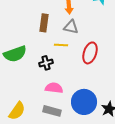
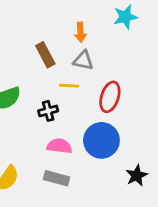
brown rectangle: (44, 23) -> (45, 55), turned -36
blue circle: (84, 102) -> (101, 140), moved

